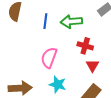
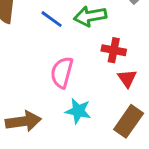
blue line: (45, 21) -> (52, 19), turned -56

